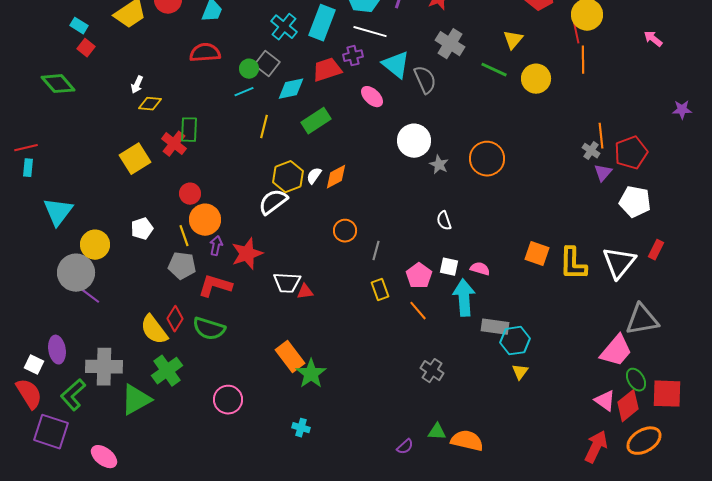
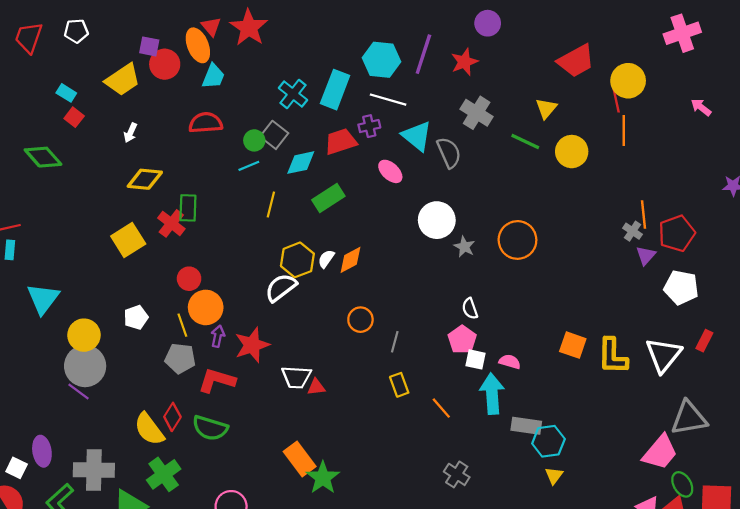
white arrow: (137, 85) -> (130, 133), moved
yellow diamond: (150, 104) -> (145, 179), size x1.4
gray circle: (76, 273) -> (85, 366), moved
pink pentagon: (419, 276) -> (462, 340), moved

